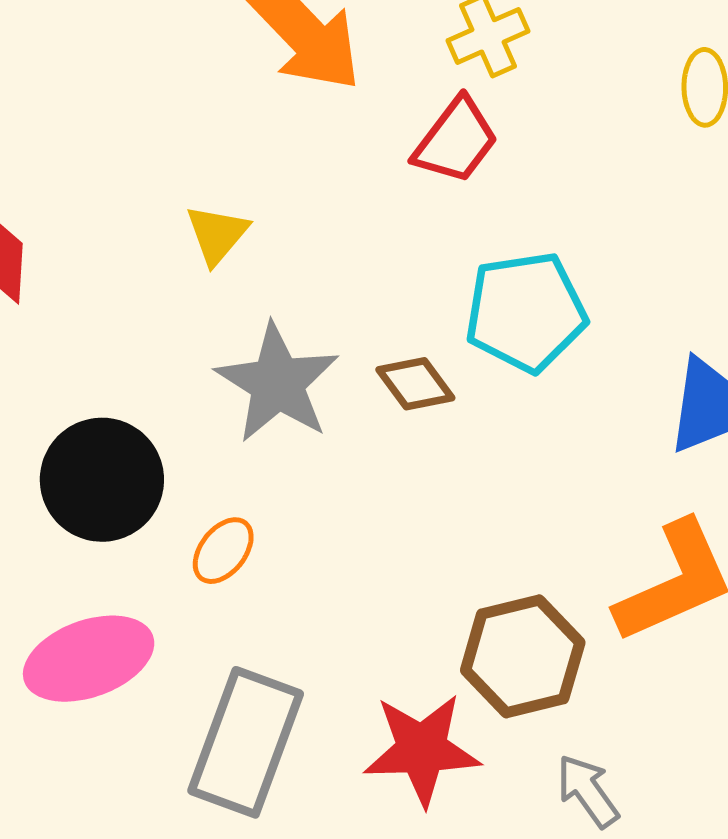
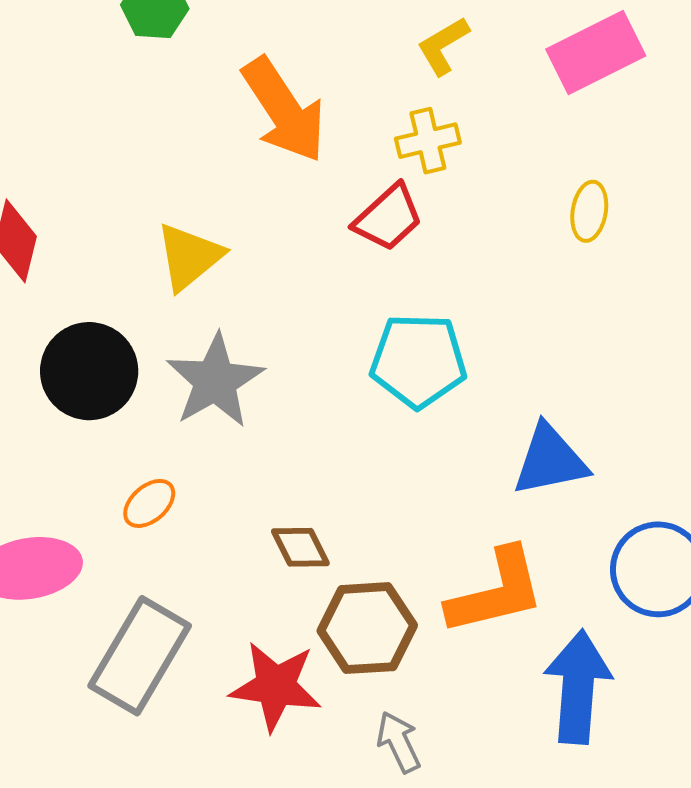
yellow triangle: (217, 234) -> (189, 257), size x1.4
brown diamond: (415, 384) -> (300, 547), moved
black circle: (102, 480) -> (89, 371), moved

